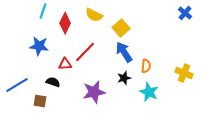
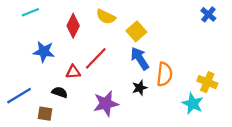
cyan line: (43, 11) -> (30, 12), moved, turned 49
orange semicircle: (146, 66) -> (164, 74), size x1.5
cyan star: (149, 92) -> (193, 104), moved

